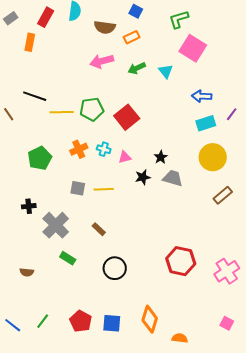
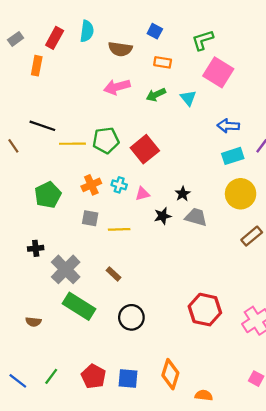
orange rectangle: (132, 37) -> (163, 62), moved, turned 35
gray square: (78, 188) -> (90, 218), moved
green rectangle: (68, 258) -> (79, 306), size x1.8

